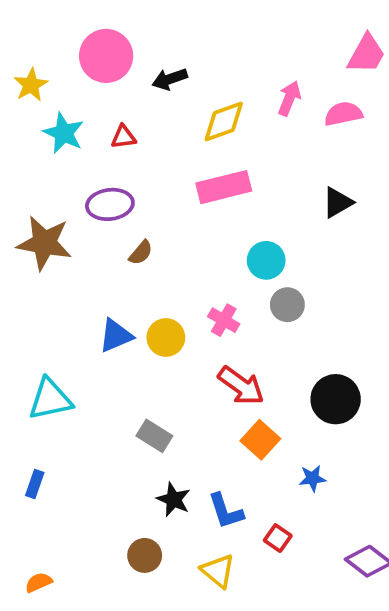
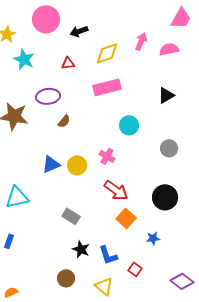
red triangle: (123, 137) -> (68, 63), moved
gray circle: (287, 305) -> (169, 148), moved

